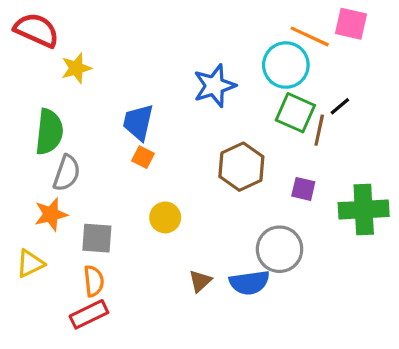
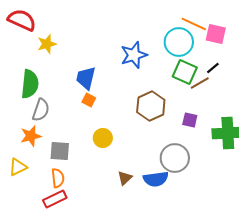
pink square: (351, 24) -> (216, 34), moved
brown line: (319, 130) -> (200, 83), turned 48

